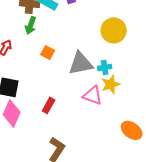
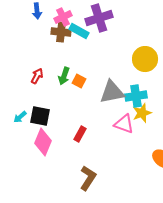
green arrow: (31, 25) -> (64, 76), moved
cyan cross: (105, 67) -> (136, 96), size x1.5

